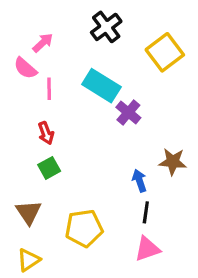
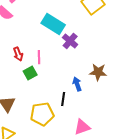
pink line: (49, 89) -> (39, 57), moved
green square: (49, 168) -> (30, 73), moved
black line: (146, 212) -> (63, 99), moved

